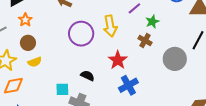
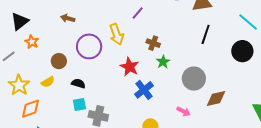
green star: (152, 22) -> (163, 62), moved
brown circle: (28, 43) -> (59, 61), moved
gray circle: (175, 59) -> (194, 79), moved
black semicircle: (88, 76) -> (78, 83), moved

